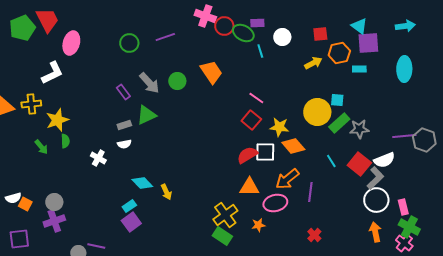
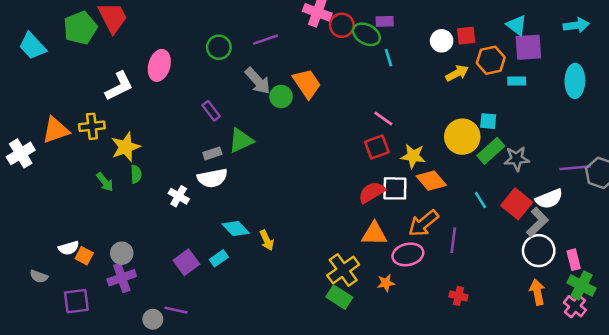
white circle: (282, 37) -> (442, 41), moved
pink ellipse: (71, 43) -> (159, 65), moved
orange trapezoid: (211, 72) -> (307, 84), moved
gray arrow: (149, 83) -> (258, 81), moved
red square: (251, 120) -> (377, 147), turned 30
white semicircle: (124, 144) -> (212, 178), size x1.6
purple square: (131, 222) -> (186, 262), moved
red cross: (314, 235) -> (458, 296), turned -32

